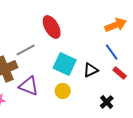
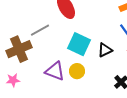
purple triangle: (29, 86) -> (55, 71), moved

